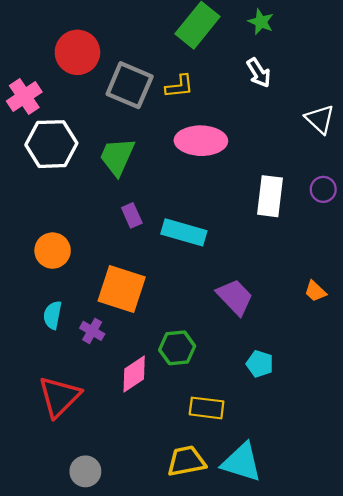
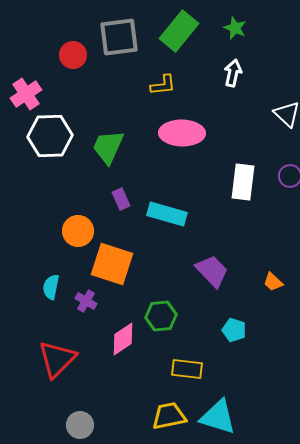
red circle: (77, 52) -> (73, 55), size x0.7
white arrow: (259, 73) -> (233, 73), turned -136
gray square: (130, 85) -> (119, 37), moved, turned -30
orange circle: (53, 251) -> (78, 231), moved
orange trapezoid: (315, 291) -> (273, 282), moved

